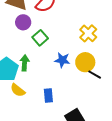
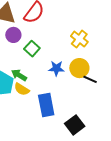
green arrow: (25, 63) -> (19, 75), turned -56
yellow semicircle: (18, 90) -> (22, 89), moved
blue rectangle: (48, 95) -> (46, 105), size x1.6

